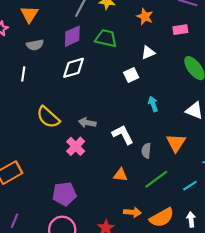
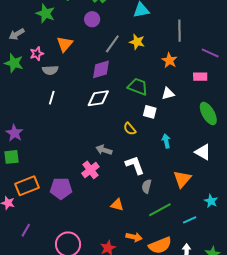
green trapezoid: (106, 38) -> (138, 87), moved
gray semicircle: (35, 45) -> (50, 70), moved
white square: (131, 75) -> (150, 112), turned 32
yellow semicircle: (48, 117) -> (130, 129), moved, size x0.6
gray semicircle: (146, 151) -> (147, 186), moved
orange triangle: (120, 175) -> (117, 205), moved
purple pentagon: (64, 194) -> (61, 188), moved

